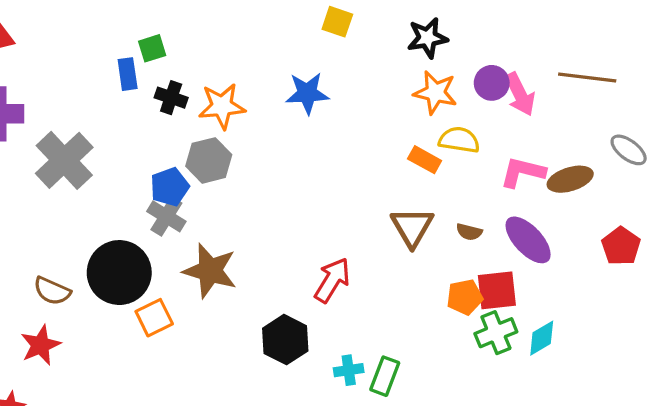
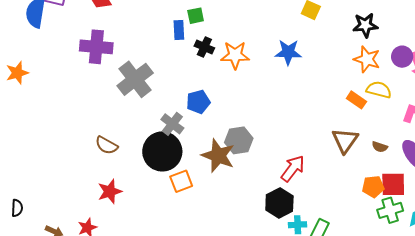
gray hexagon: (209, 160) -> (239, 140), moved
gray cross: (166, 216) -> (172, 124), moved
brown semicircle: (52, 291) -> (106, 145), moved
black hexagon: (285, 340) -> (279, 203), moved

